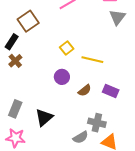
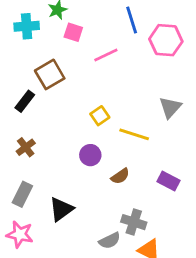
gray triangle: (117, 17) -> (170, 107), moved
brown cross: (15, 61) -> (26, 147), moved
purple rectangle: (111, 91) -> (168, 181), moved

